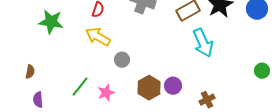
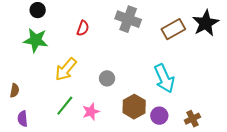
yellow arrow: (98, 37) -> (66, 69), moved, turned -80
cyan arrow: (203, 43) -> (164, 78), moved
purple circle: (173, 86) -> (159, 116), moved

